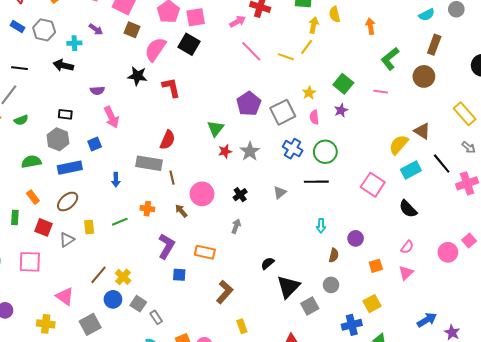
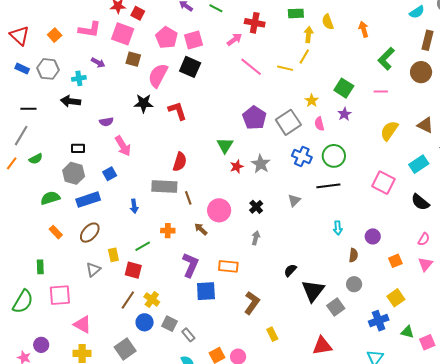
yellow semicircle: (399, 145) -> (389, 131), moved
green rectangle: (15, 217) -> (40, 267), moved
red square: (44, 227) -> (133, 270), moved
blue square: (179, 275) -> (206, 291), size x1.5
pink triangle: (65, 296) -> (82, 324), moved

